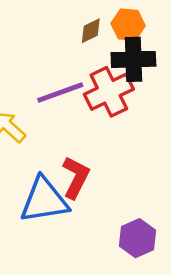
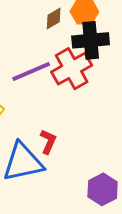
red L-shape: (76, 177) -> (48, 142), size x0.7

